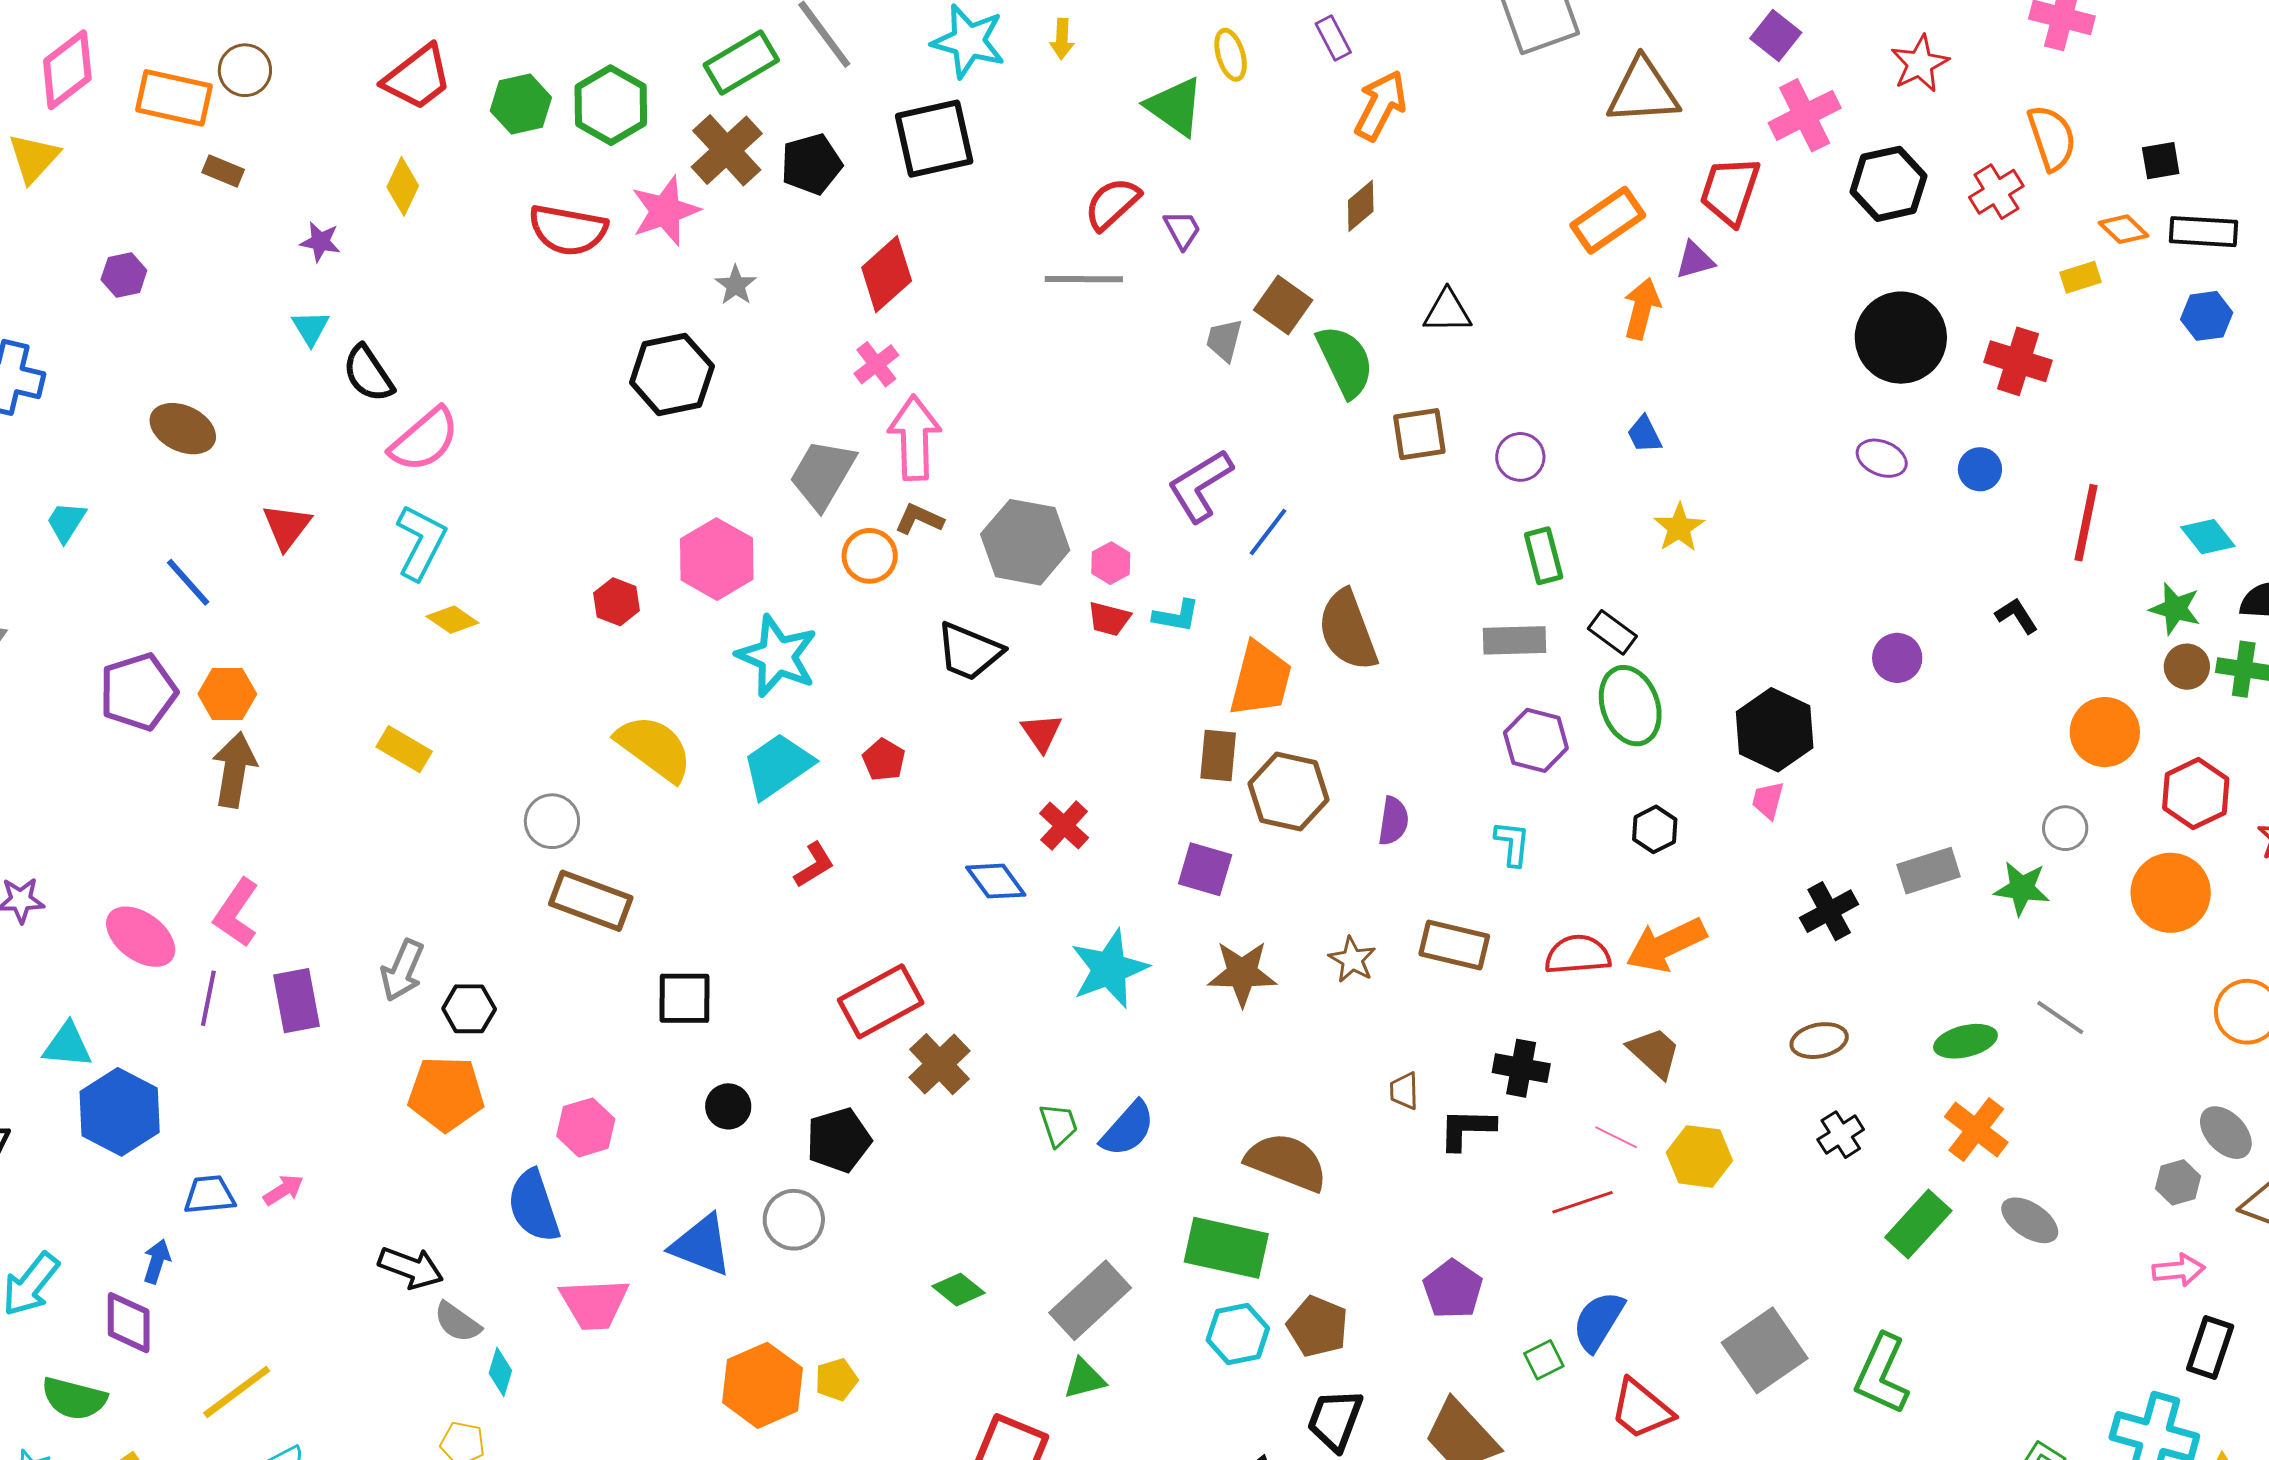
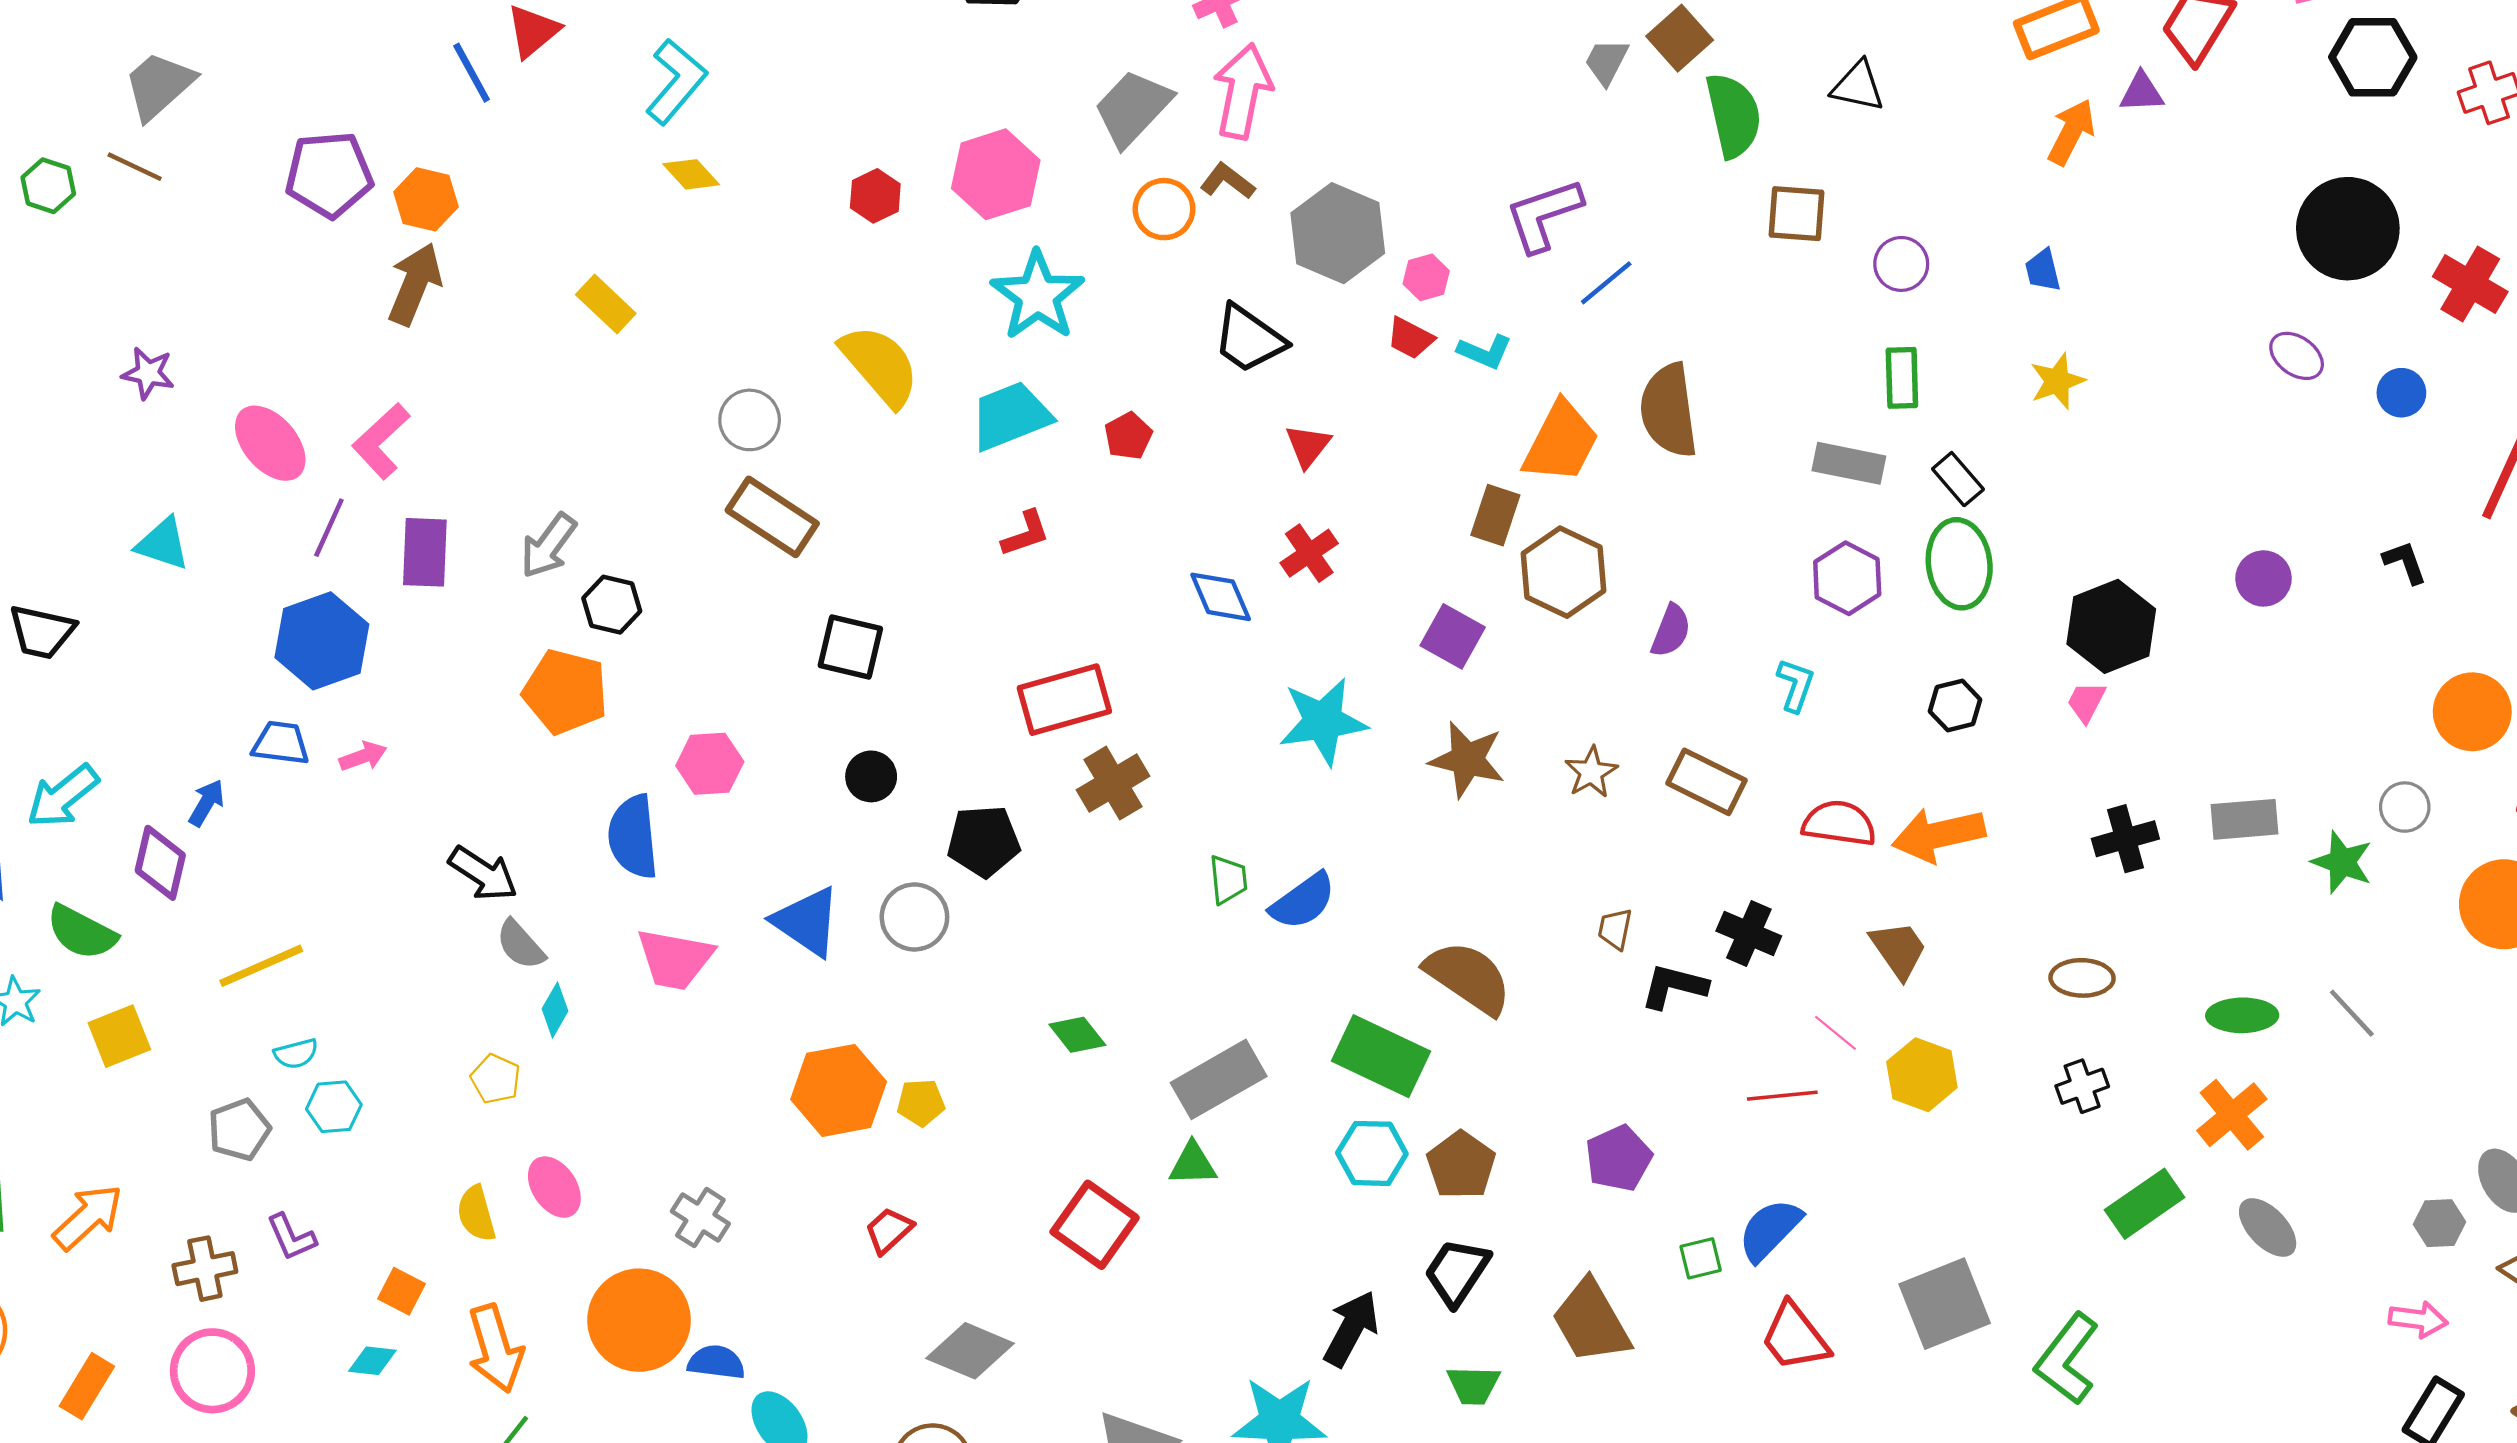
blue line: (188, 582) -> (472, 73), moved
blue hexagon: (120, 1112) -> (322, 641), moved

